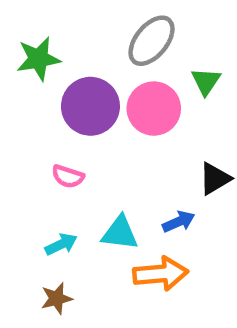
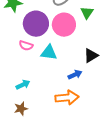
pink semicircle: (68, 176) -> (26, 46), moved
cyan triangle: (120, 233) -> (49, 53), moved

